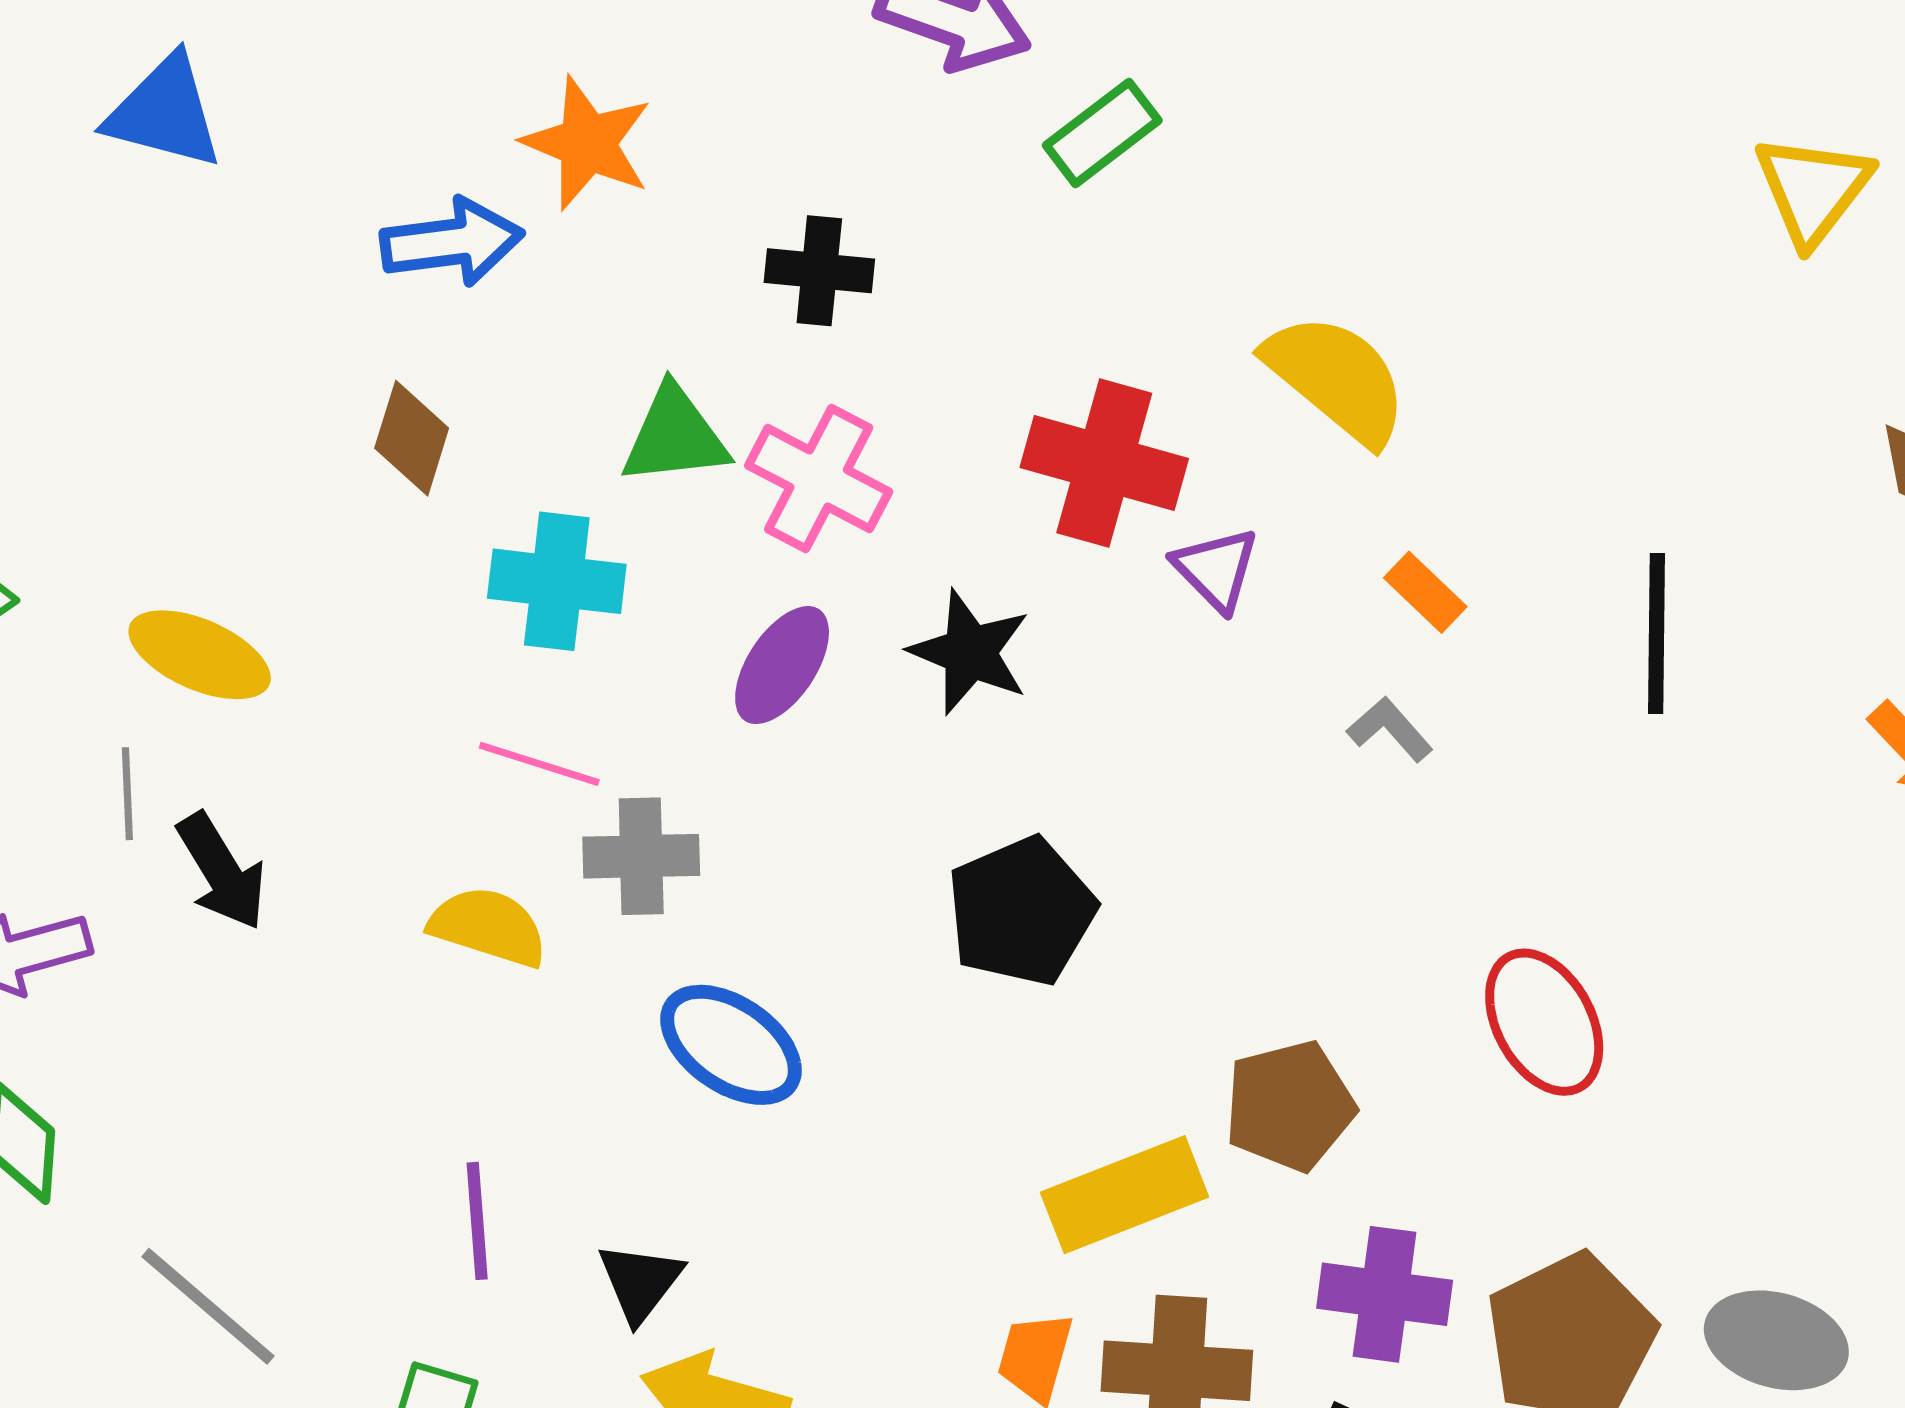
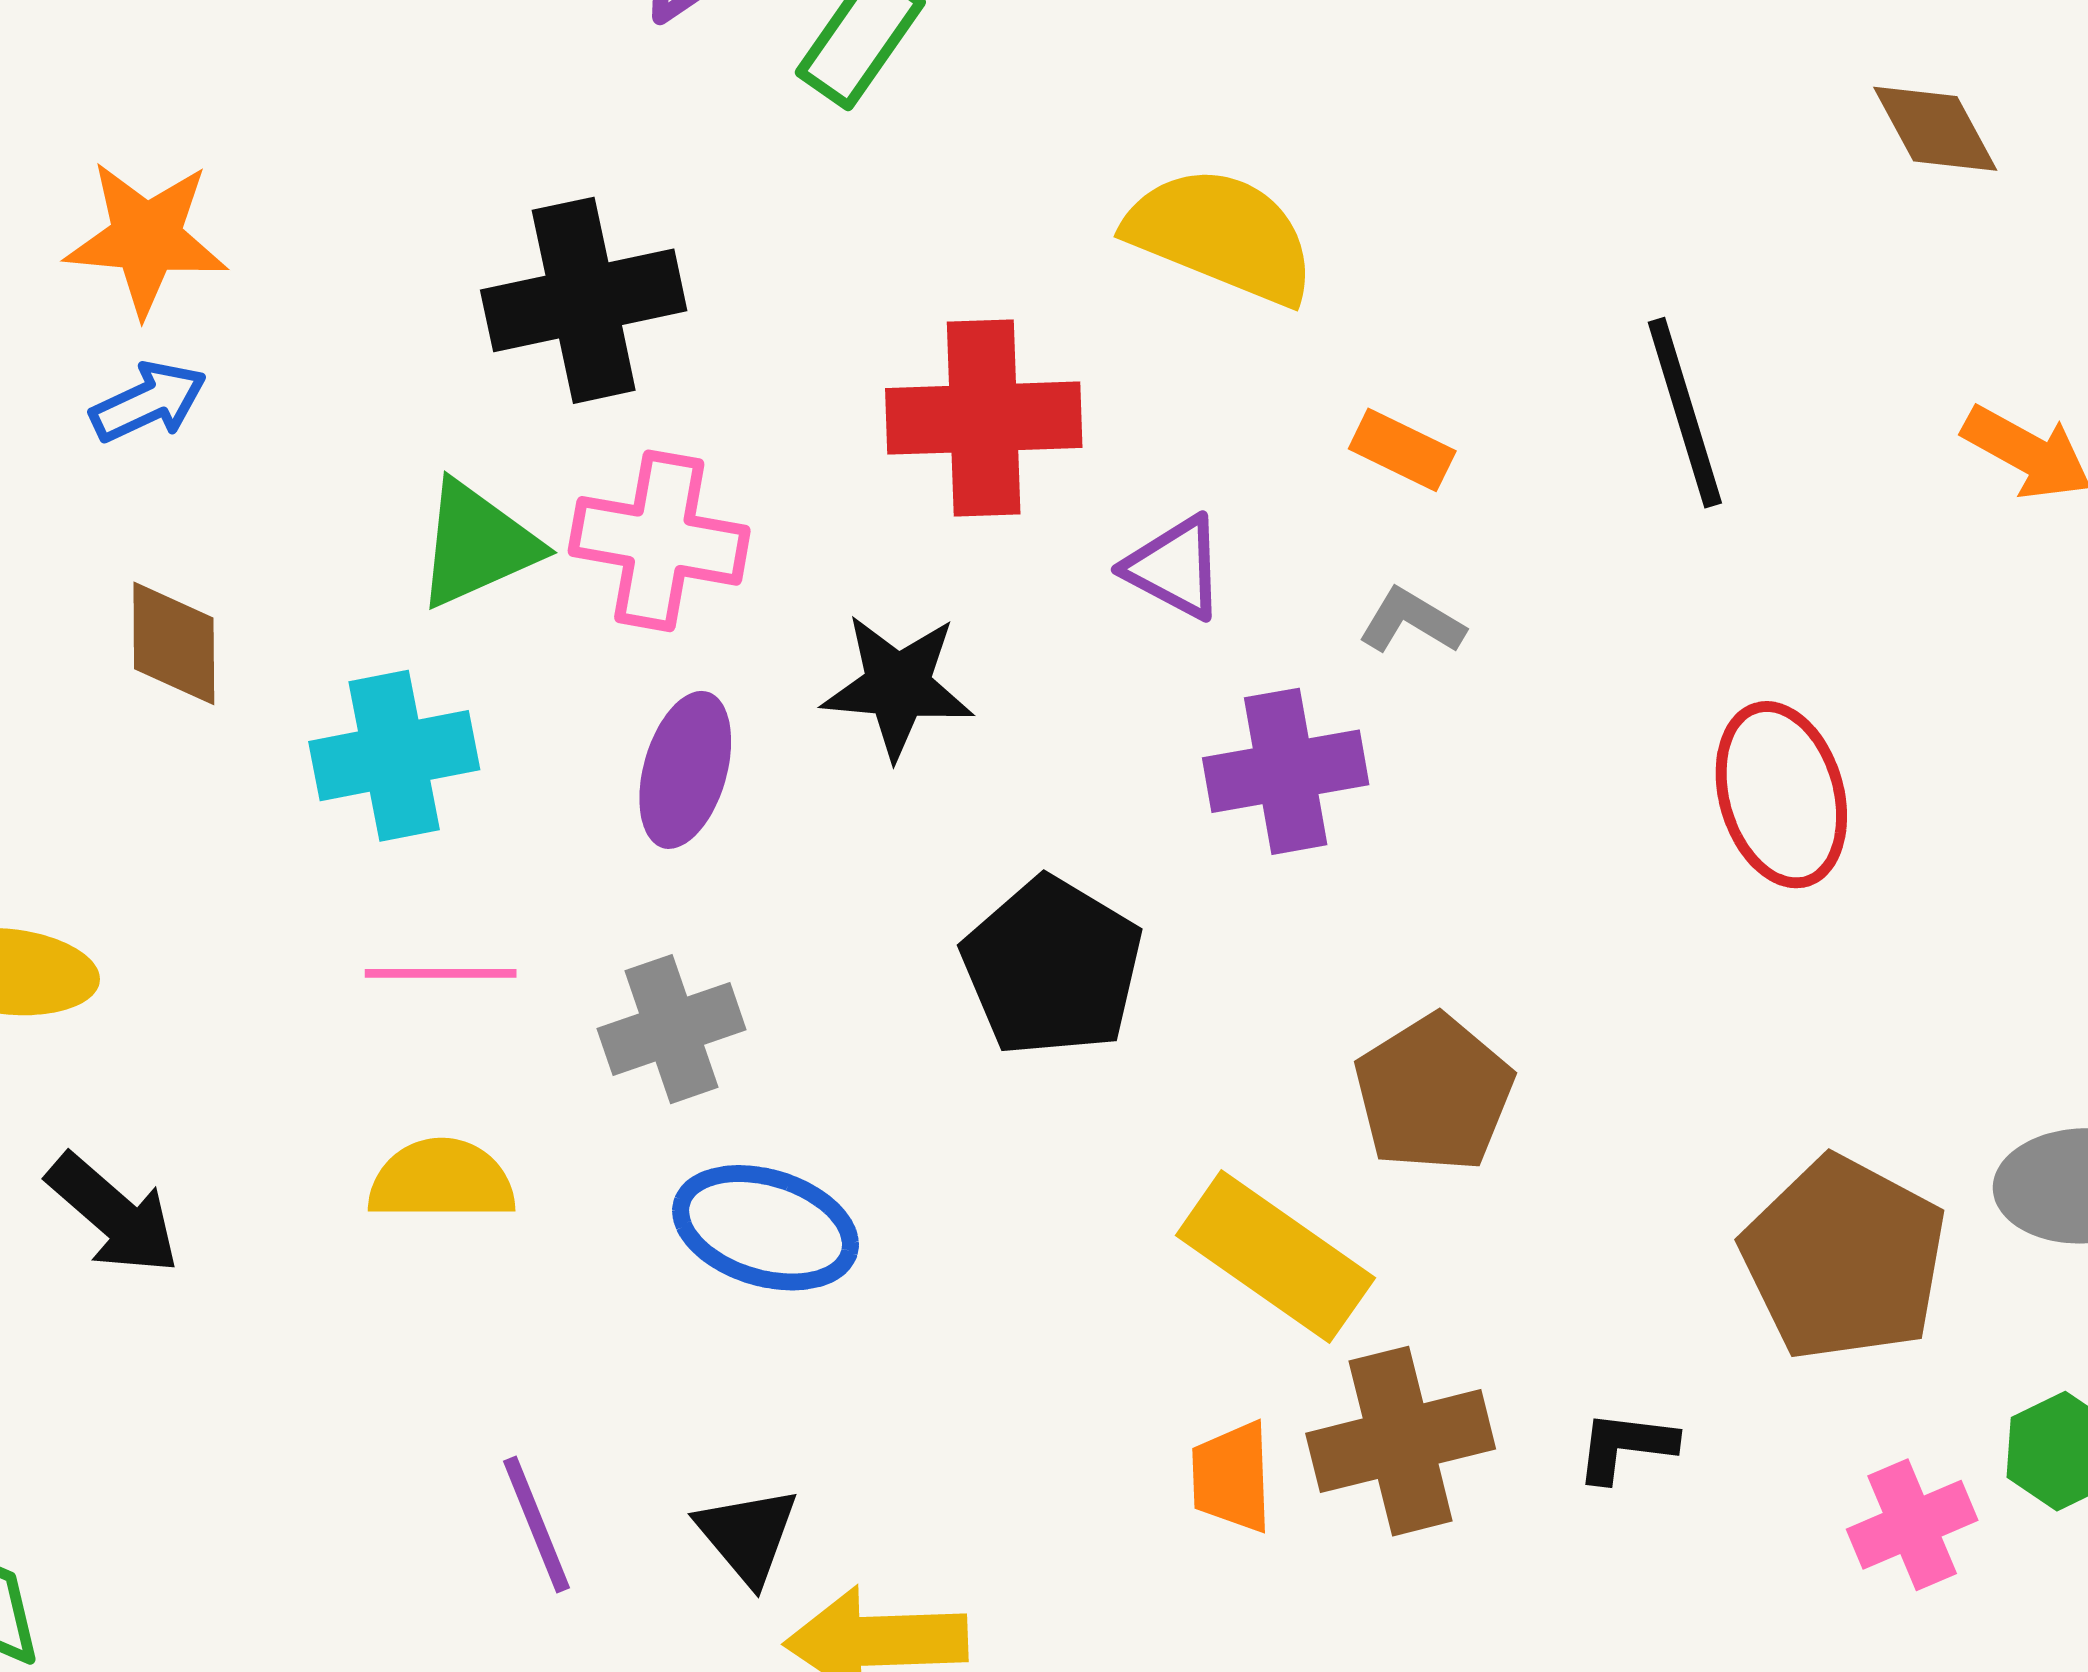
orange star: (587, 143) -> (146, 238), moved
blue arrow: (452, 242) -> (148, 402), size x0.7
black cross: (819, 271) -> (584, 300), size x1.5
purple triangle: (1216, 569) -> (1175, 568), moved
gray cross: (641, 856) -> (671, 1029), moved
red ellipse: (1544, 1022) -> (1781, 795), moved, turned 30
yellow rectangle: (1125, 1195) -> (1275, 1257), turned 74
purple cross: (1385, 1294) -> (1286, 771), moved

